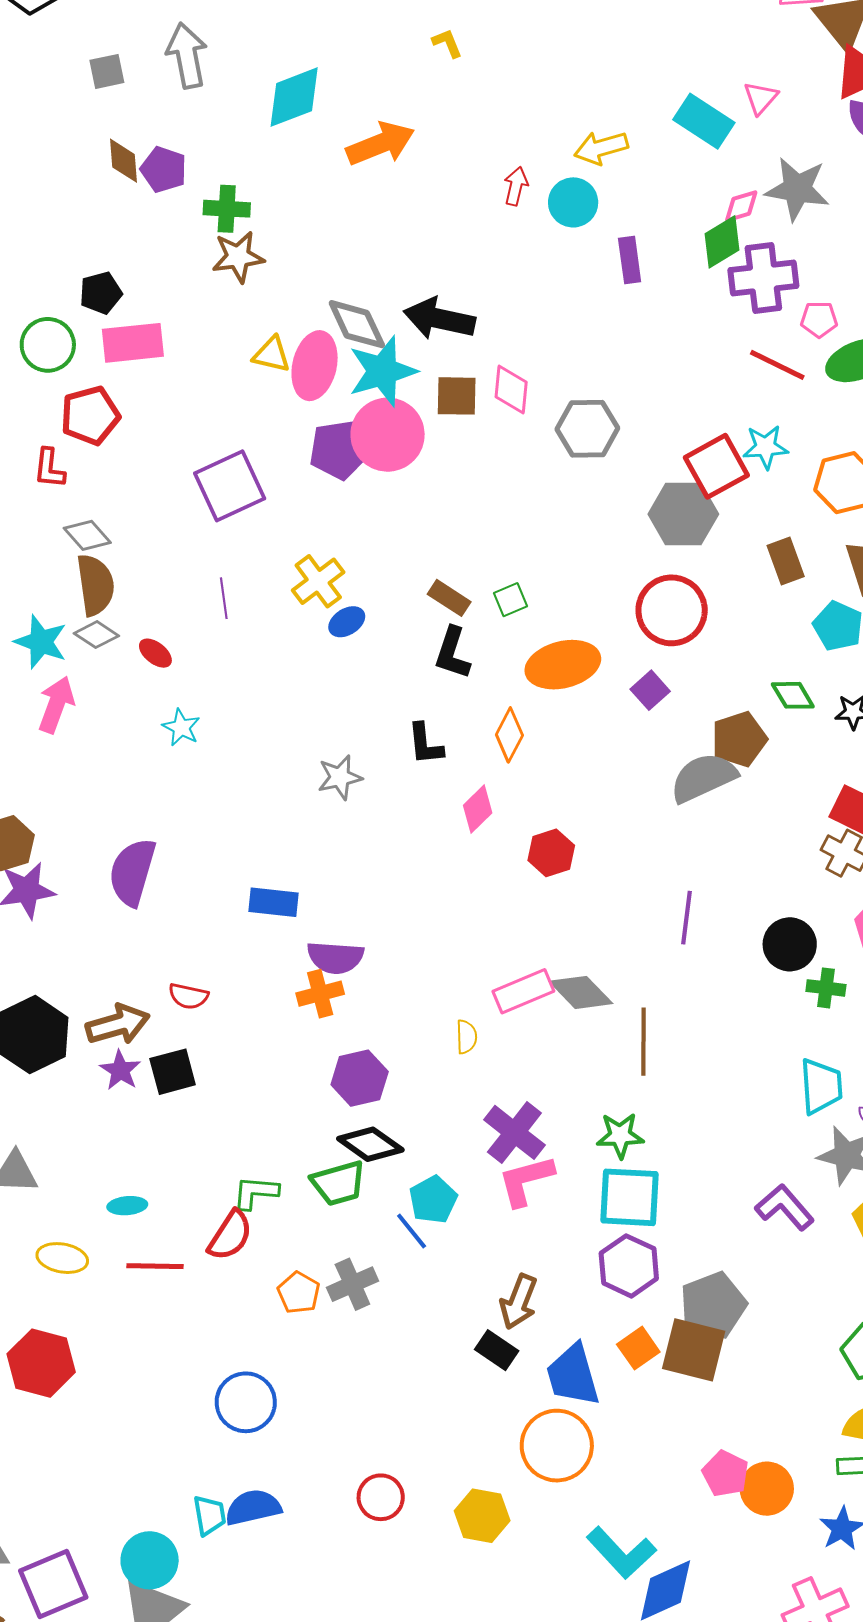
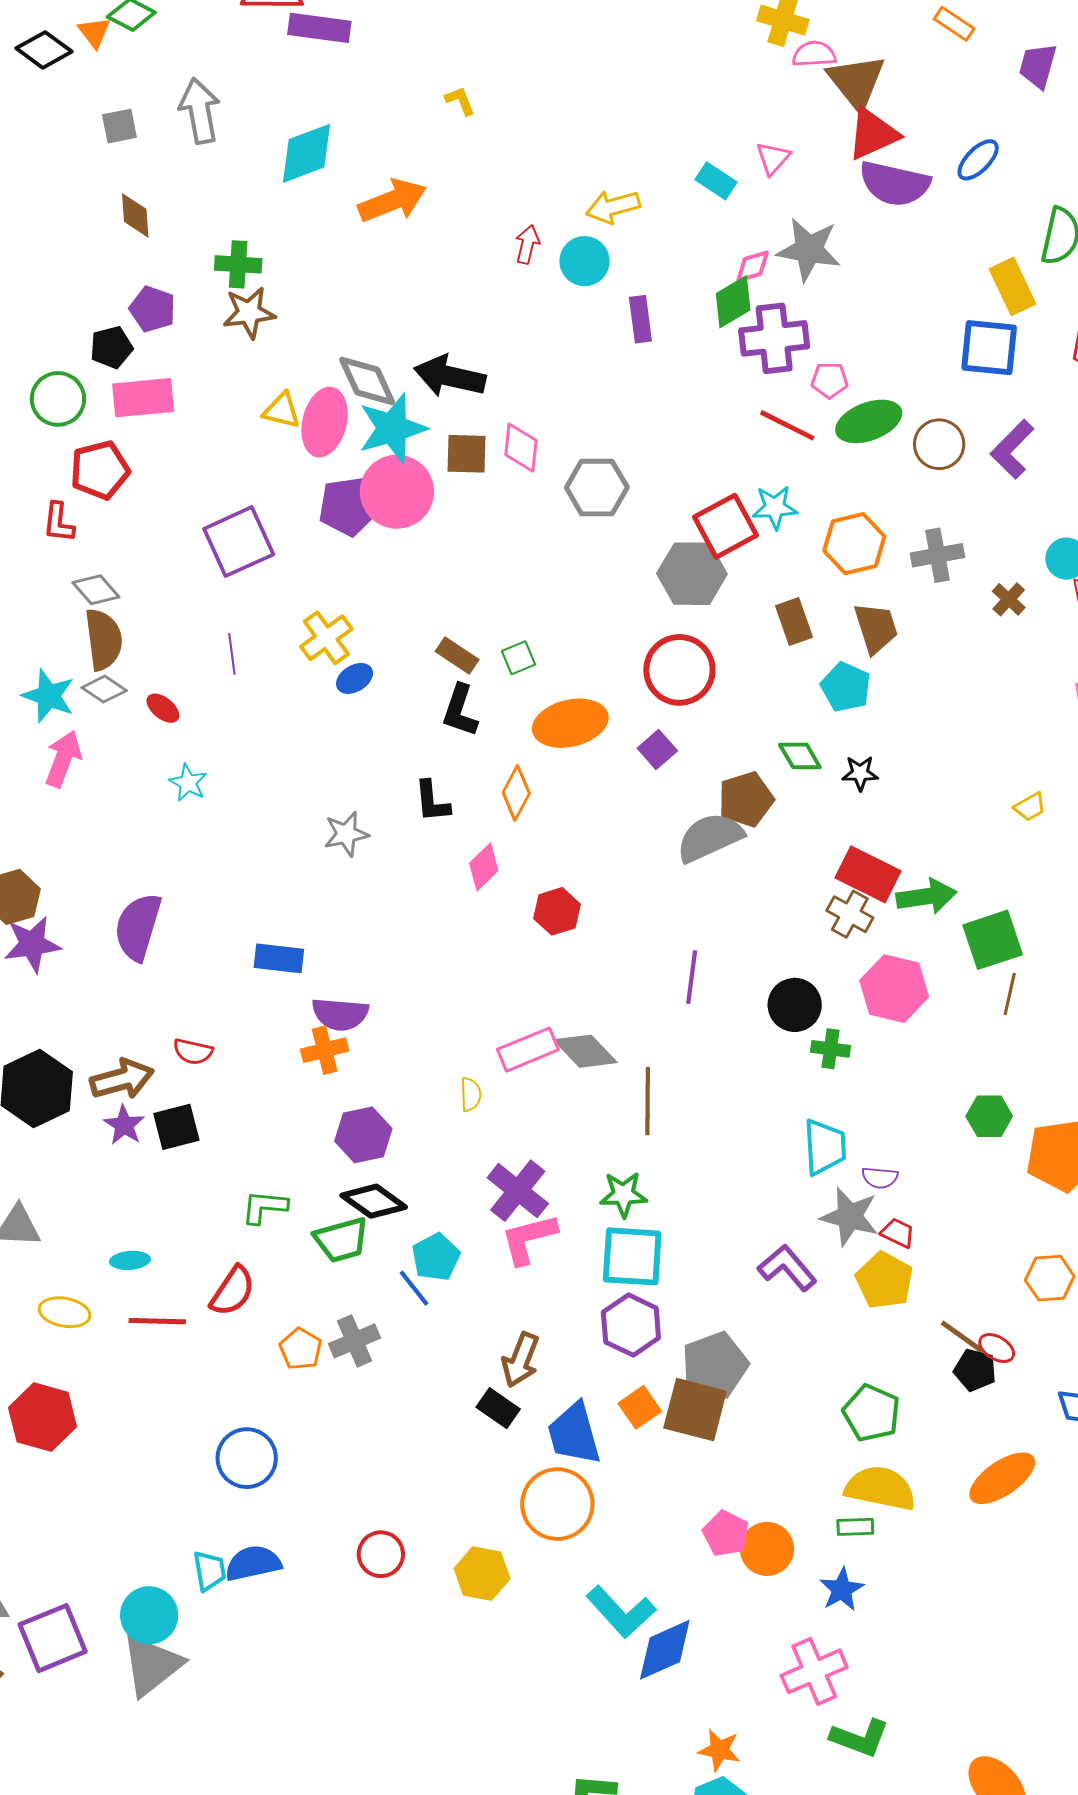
cyan rectangle: (704, 121) -> (716, 181), size x0.7
purple pentagon: (164, 169) -> (152, 309), moved
green L-shape: (255, 1193) -> (264, 1207), moved

